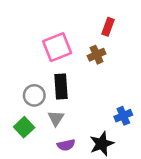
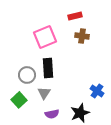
red rectangle: (108, 27) -> (75, 16), moved, turned 56
brown cross: (97, 55) -> (82, 36), moved, turned 32
blue cross: (123, 116) -> (97, 91), turned -32

